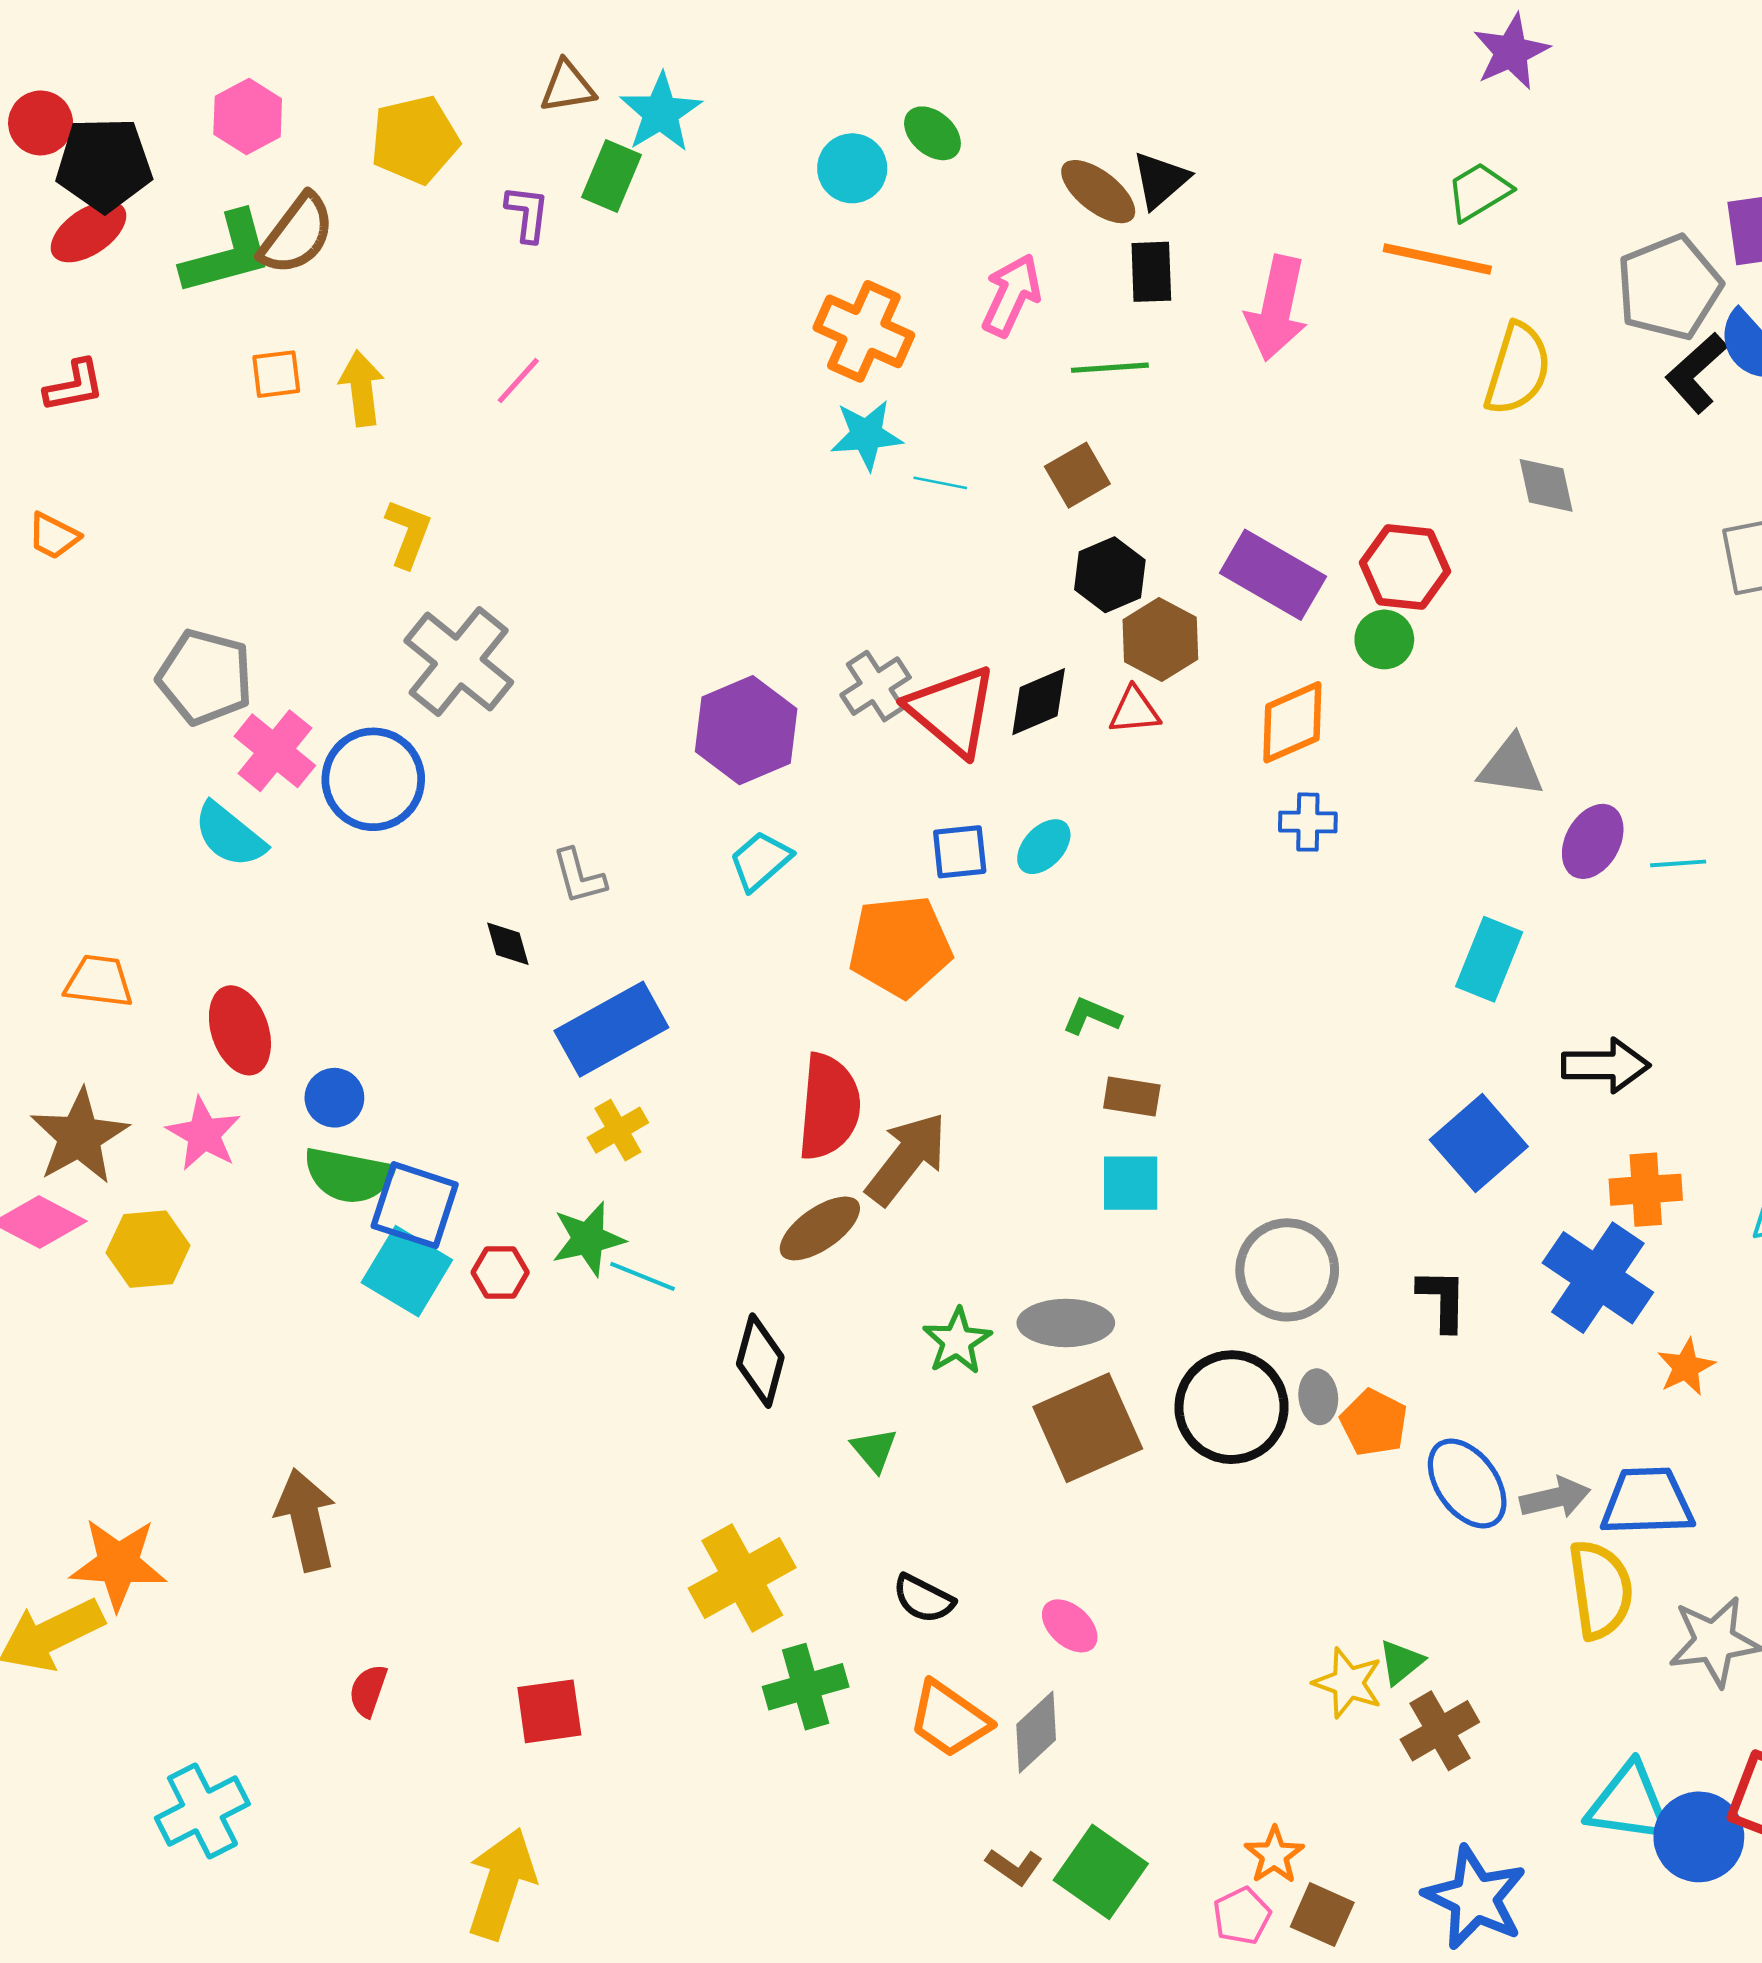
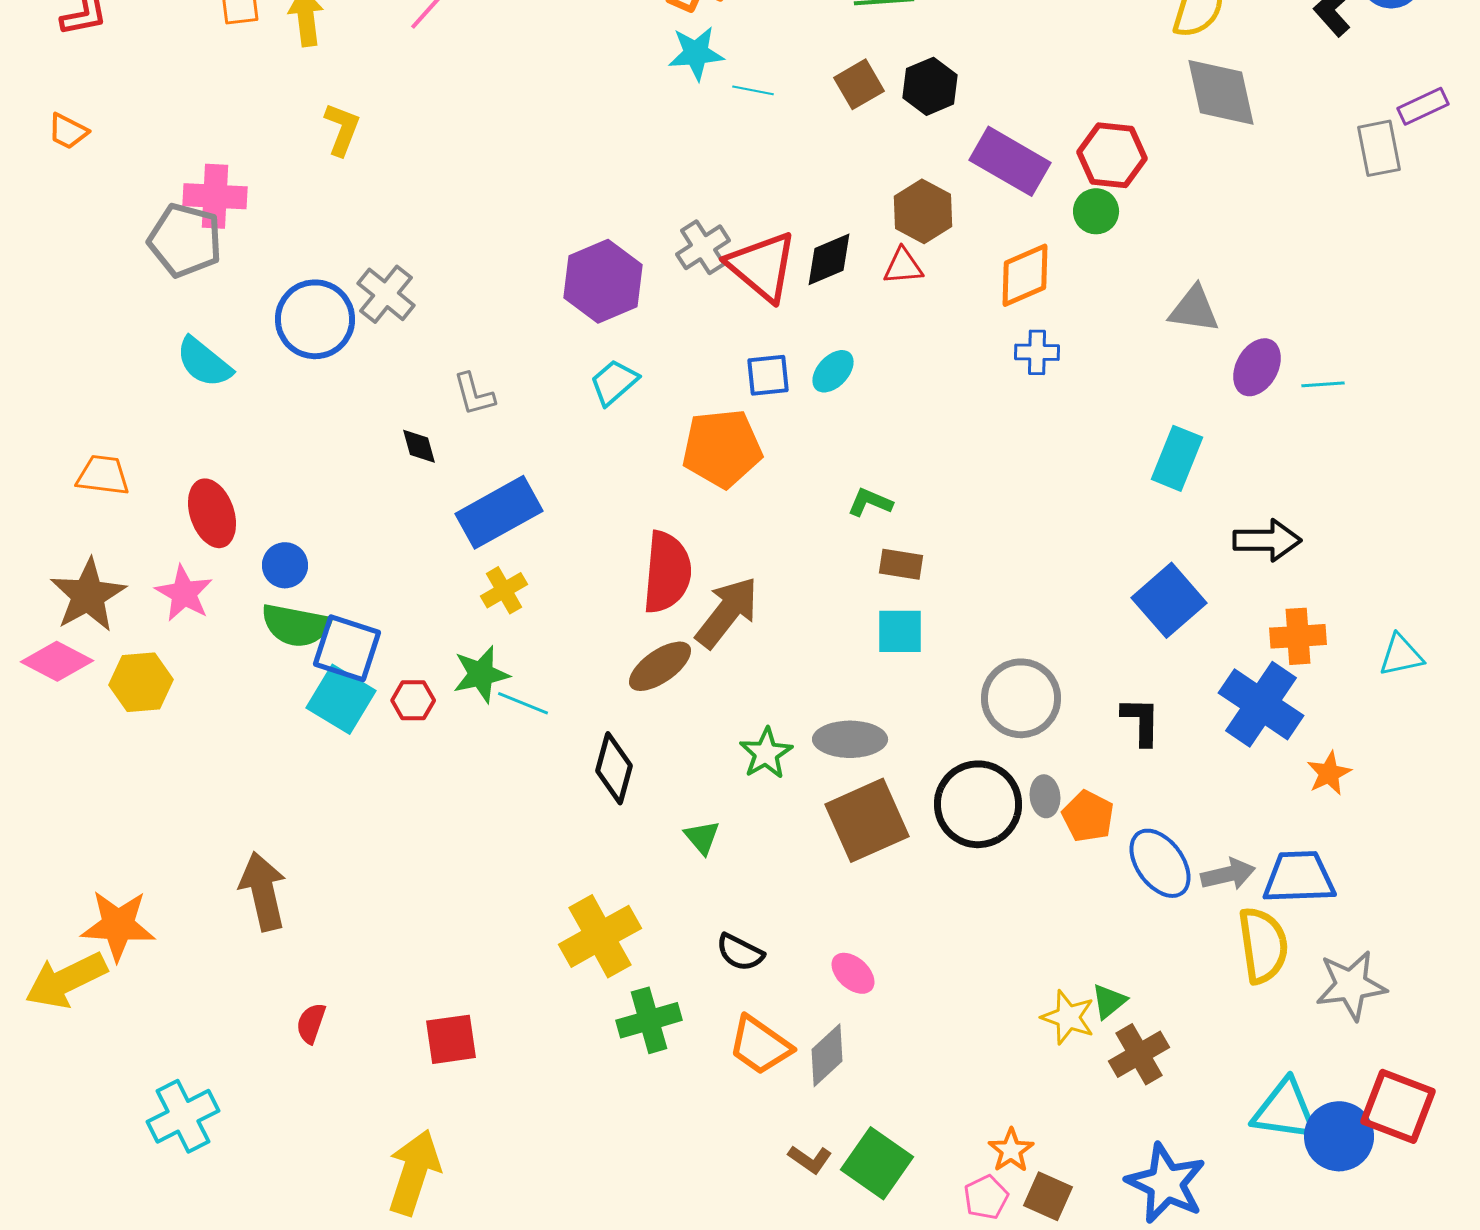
gray diamond: (1546, 485) -> (1221, 92), size x1.6
black hexagon: (1110, 575) -> (930, 86), moved
gray cross: (459, 661) -> (386, 294), moved, size x0.7
pink cross: (275, 751) -> (215, 196), moved, turned -36

